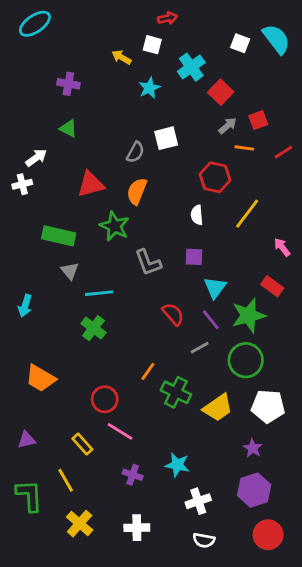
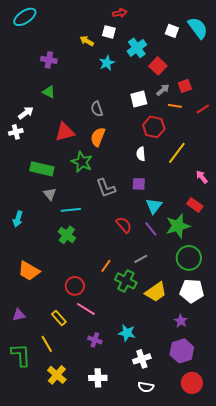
white square: (166, 138) -> (139, 99), moved
gray semicircle: (135, 152) -> (97, 109), turned 133
gray line: (200, 348) -> (141, 259), moved
green circle: (246, 360) -> (189, 258), moved

